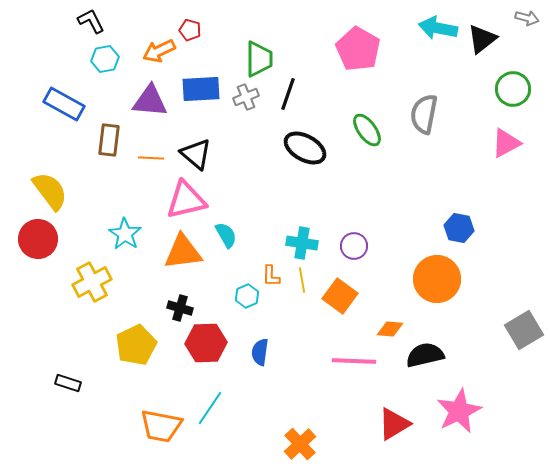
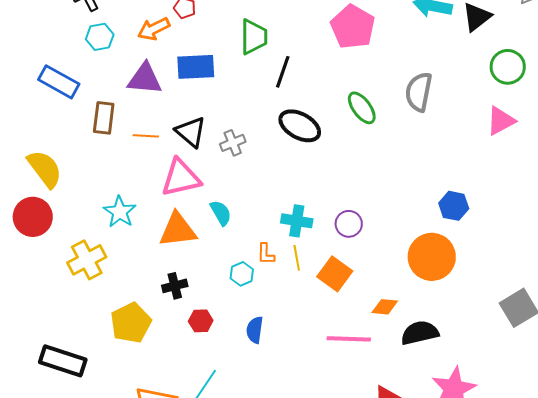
gray cross: (246, 97) -> (233, 143), moved
black cross: (180, 308) -> (175, 286), turned -30
red hexagon: (206, 343) -> (201, 321), size x0.6
black rectangle: (68, 383) -> (63, 361), size x1.8

